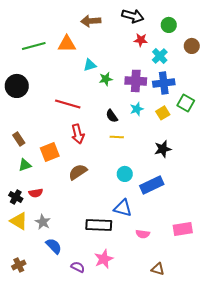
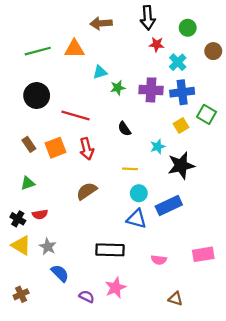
black arrow: (133, 16) -> (148, 18), turned 70
black circle: (17, 86) -> (37, 96), moved
cyan star: (137, 109) -> (158, 147), moved
yellow line: (117, 137) -> (130, 169), moved
brown rectangle: (19, 139) -> (29, 144), moved
black star: (163, 149) -> (181, 165), size x1.4
orange square: (50, 152) -> (56, 148), moved
blue triangle: (123, 208) -> (137, 219), moved

